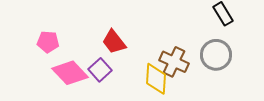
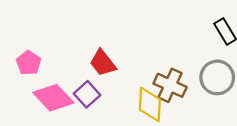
pink pentagon: (48, 42) -> (29, 63), turned 30

